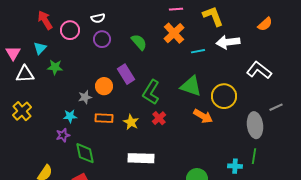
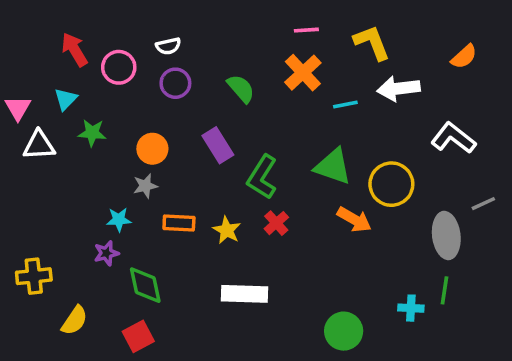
orange circle: (104, 86) -> (152, 149), moved
yellow cross: (22, 111) -> (34, 276), moved, turned 36

